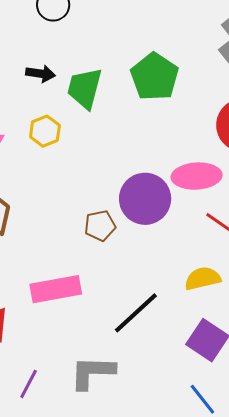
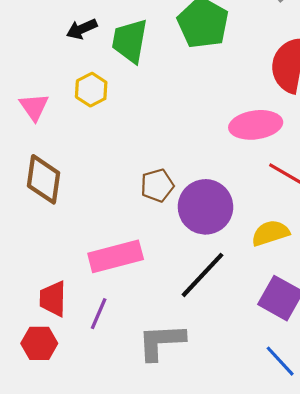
black arrow: (40, 74) -> (82, 29), turned 152
purple circle: (145, 199) -> (205, 207), moved
purple line: (29, 384) -> (99, 314), moved

